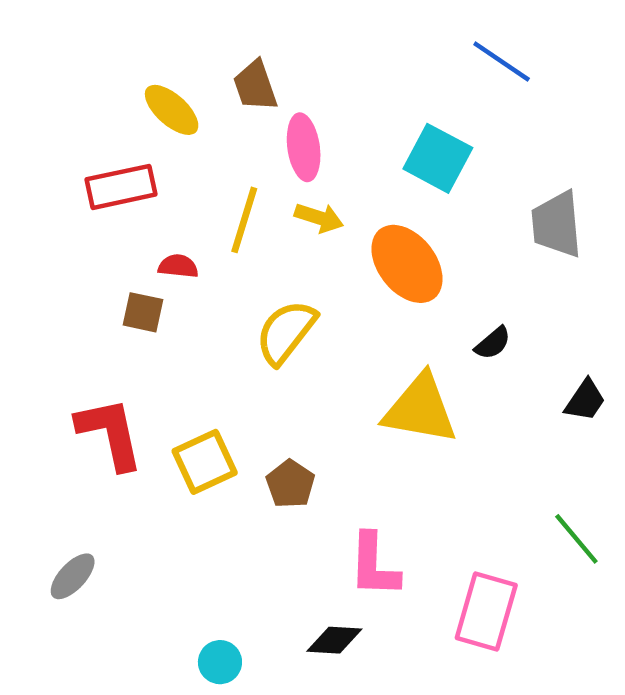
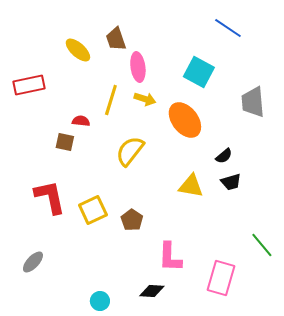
red rectangle: (121, 187) -> (29, 85), moved
black trapezoid: (585, 400) -> (231, 182), moved, turned 40
yellow triangle: (420, 409) -> (191, 186), size x0.7

